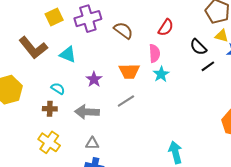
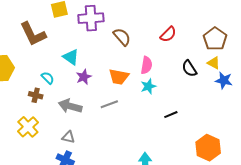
red semicircle: (166, 27) -> (168, 34), moved
cyan triangle: (68, 54) -> (71, 57), moved
black line: (208, 66) -> (171, 115), moved

